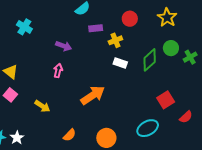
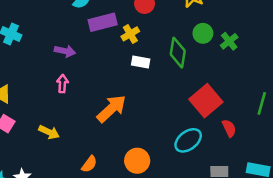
purple rectangle: (96, 28) -> (103, 22), size x1.5
green diamond: (150, 60) -> (178, 53), turned -30
red square: (166, 100) -> (206, 101), size x1.4
red semicircle: (186, 117) -> (229, 128), moved, turned -64

